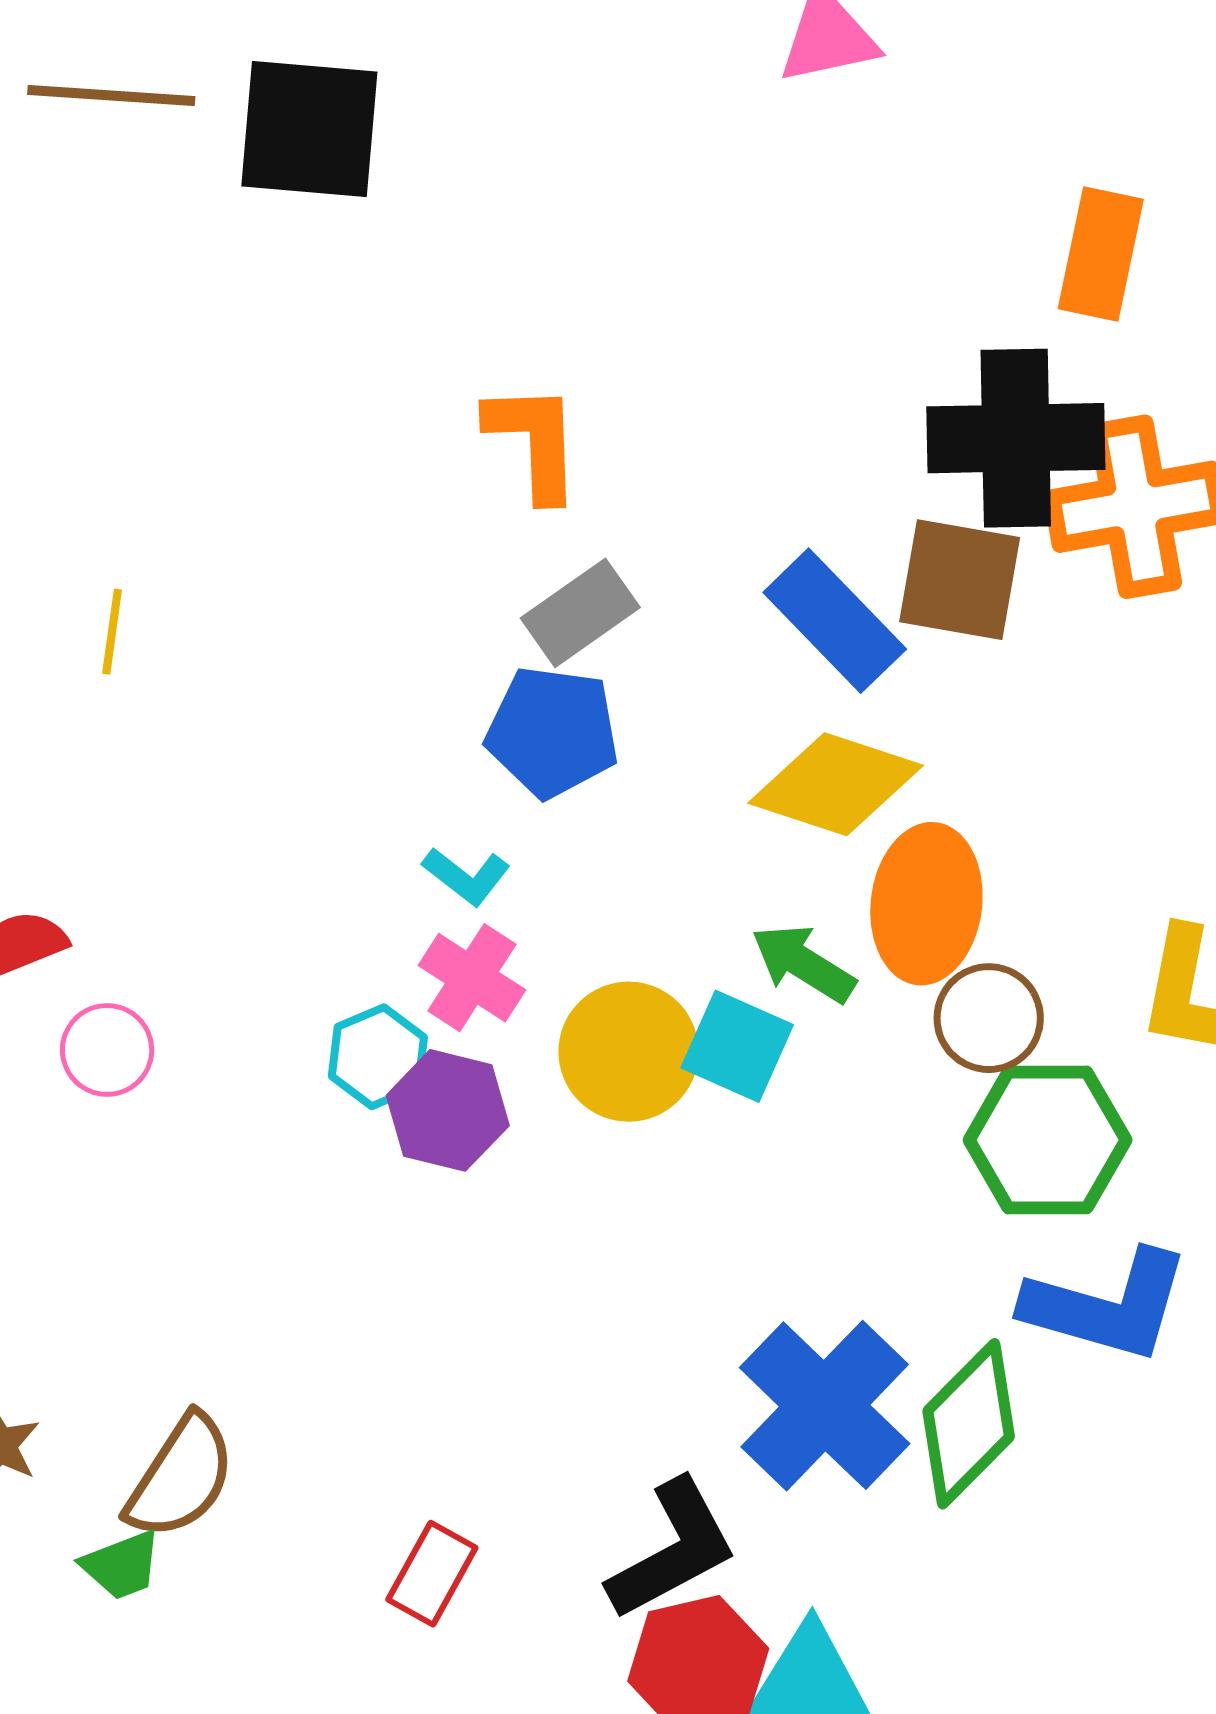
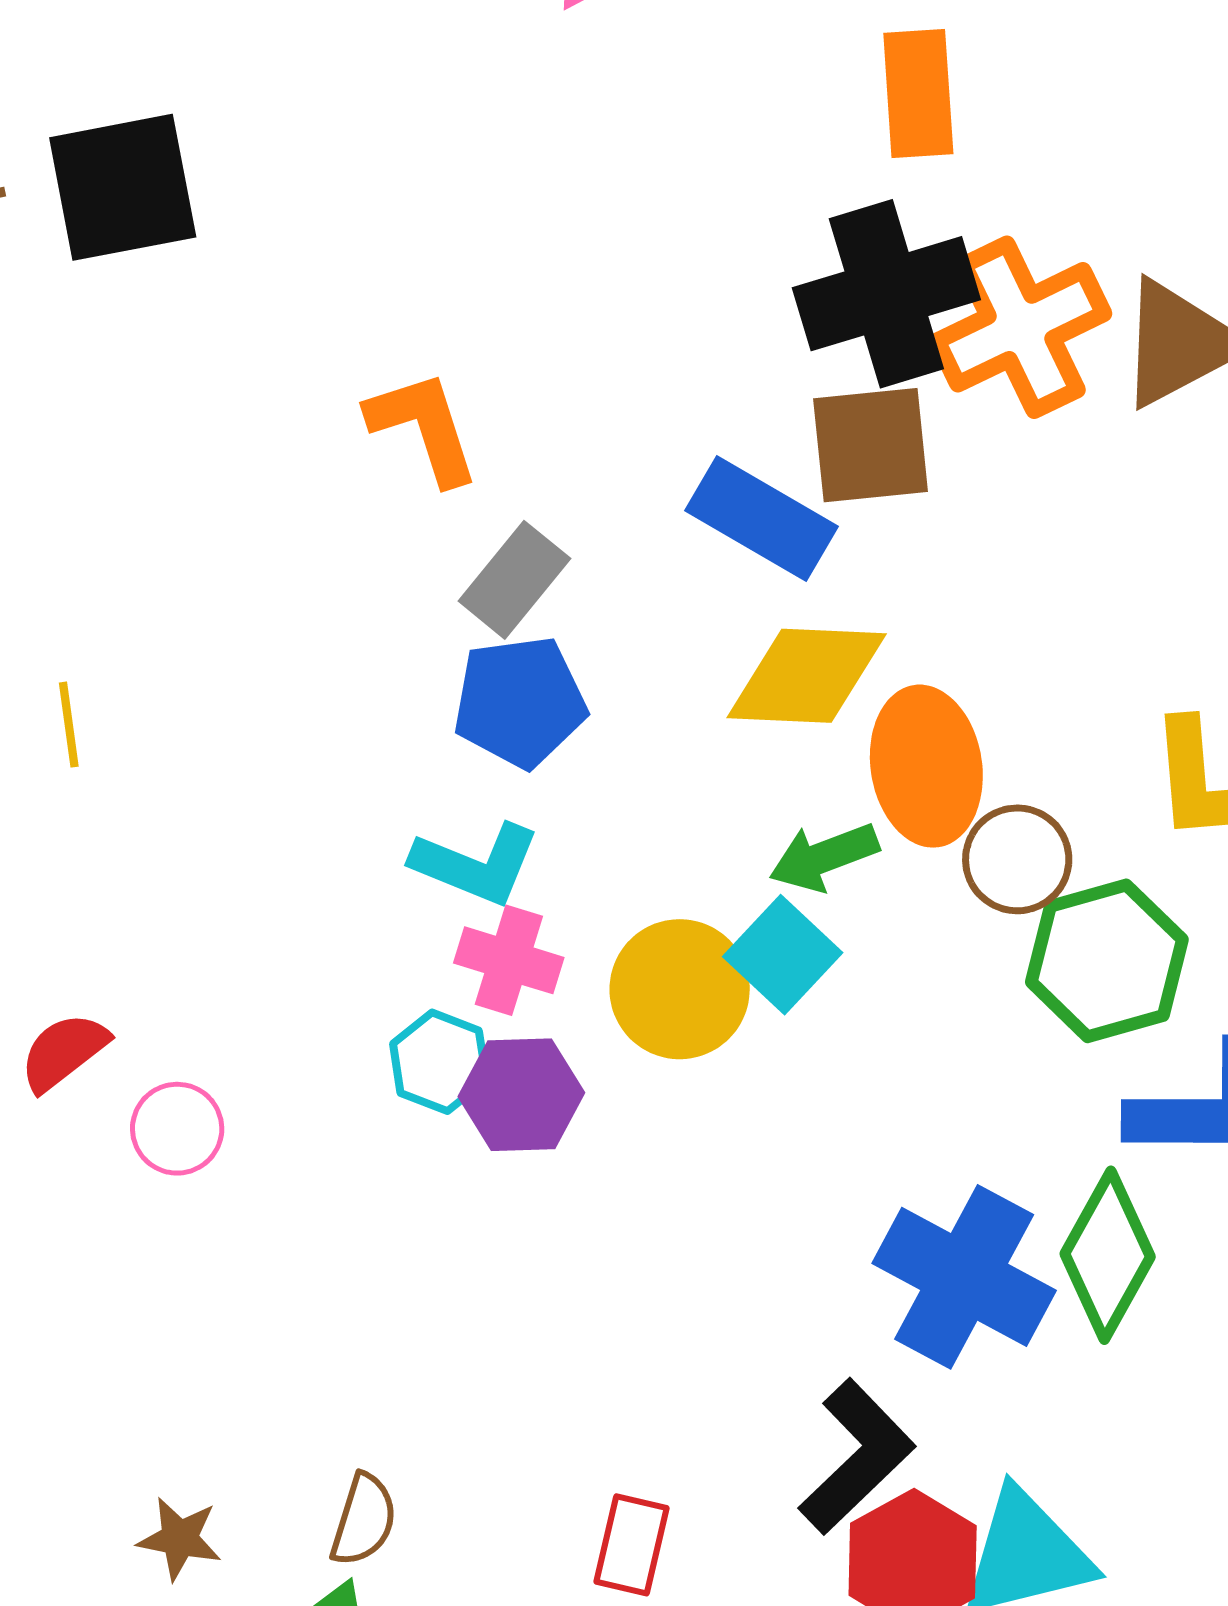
cyan L-shape: (466, 876) -> (476, 864), size x1.5
green arrow: (803, 963) -> (824, 857), turned -37
cyan square: (737, 1046) -> (783, 955), turned 35
brown semicircle: (181, 1477) -> (364, 1520), size x0.7

